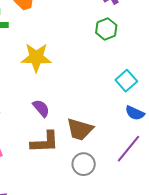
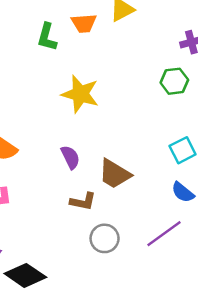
brown trapezoid: (80, 129) -> (115, 174), moved
brown L-shape: (45, 142) -> (83, 201), moved, size x0.7

